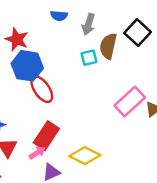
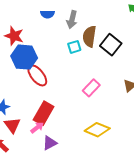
black square: (138, 33) -> (111, 45), moved
pink rectangle: (130, 101) -> (91, 88), moved, size x0.7
yellow diamond: (85, 156) -> (97, 130), moved

